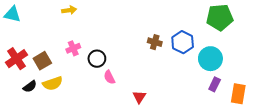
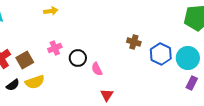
blue hexagon: (183, 42) -> (161, 54), moved
pink semicircle: (109, 77) -> (97, 69), moved
red triangle: (139, 97) -> (107, 95), moved

